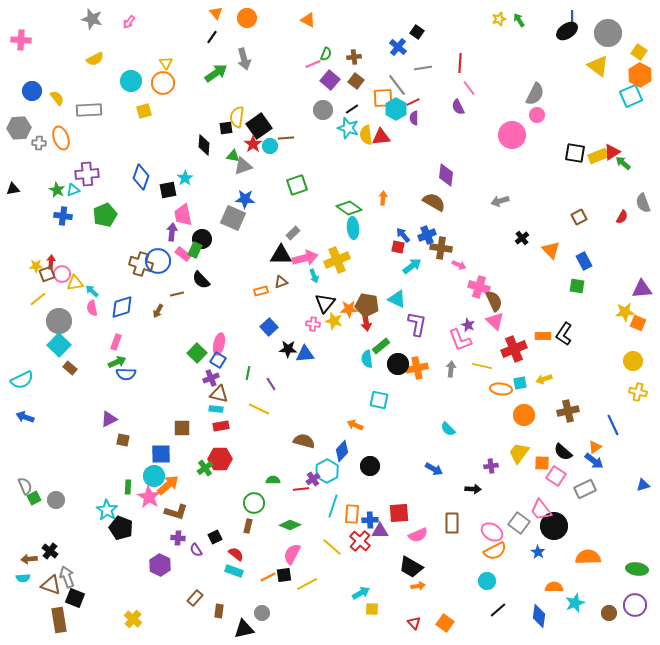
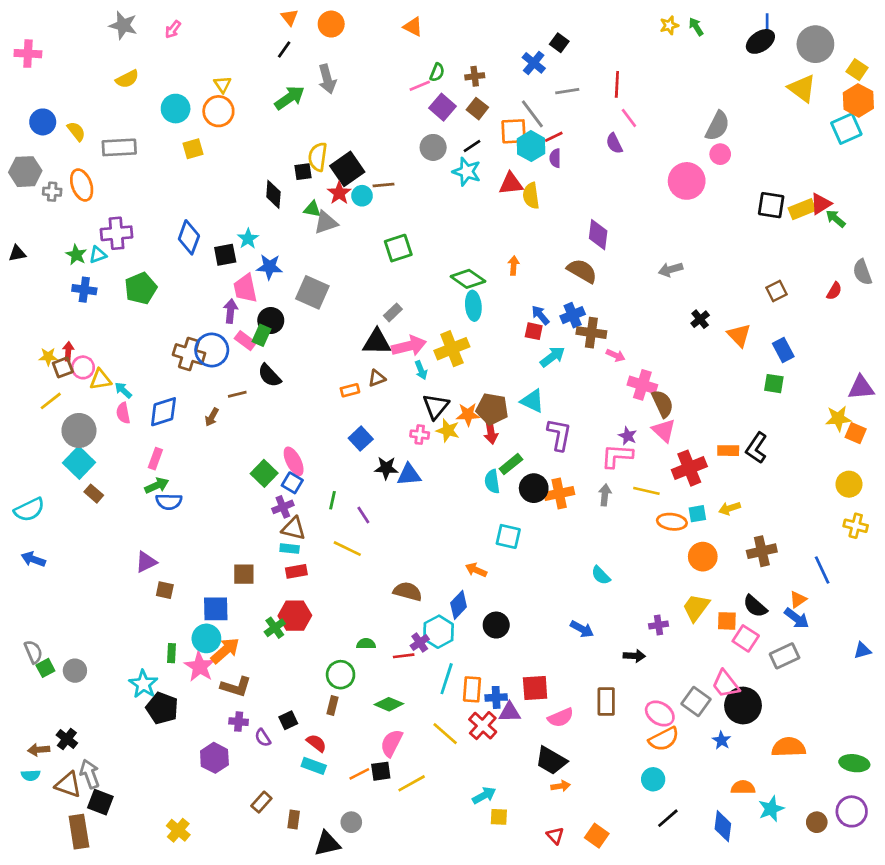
yellow semicircle: (366, 135) -> (531, 196), moved
blue star: (245, 199) -> (269, 267), moved
pink L-shape: (460, 340) -> (617, 456), turned 115
pink ellipse: (219, 344) -> (294, 461), turned -40

